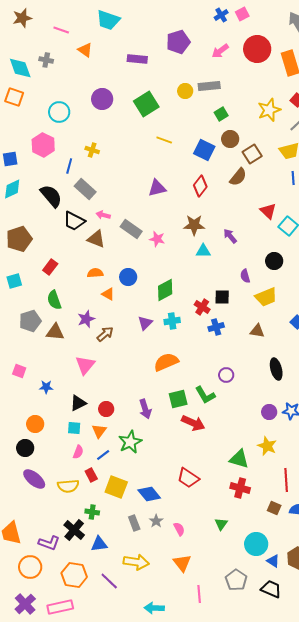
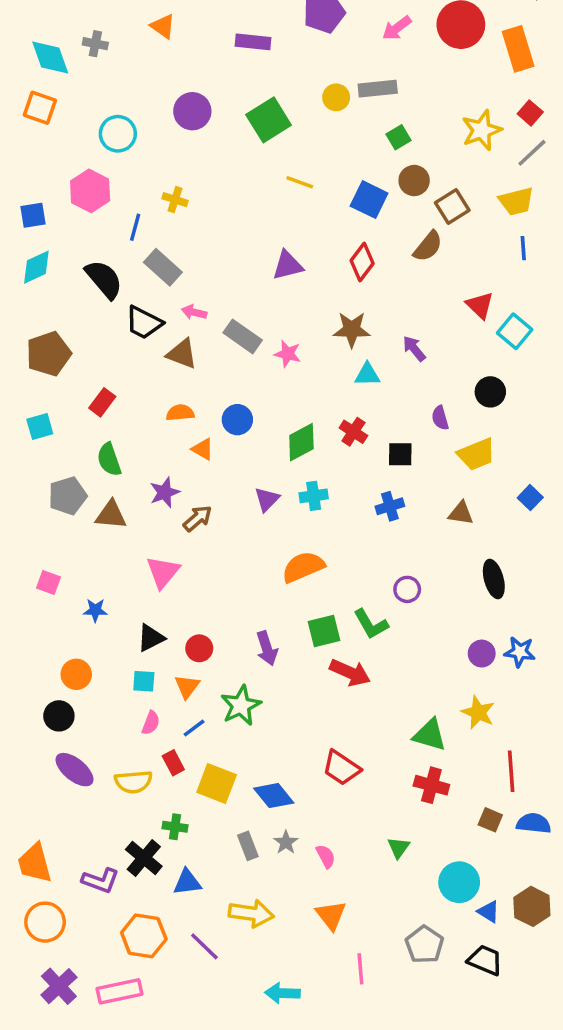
red cross: (202, 307) -> (353, 432), moved
orange circle: (30, 567) -> (45, 922), moved

